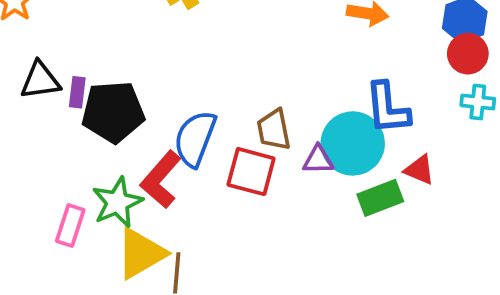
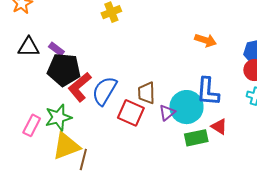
purple rectangle: (77, 92) -> (56, 49), moved, turned -70
purple triangle: (318, 160) -> (167, 113), turned -48
red L-shape: (161, 180) -> (80, 87), moved

